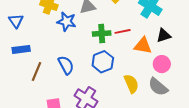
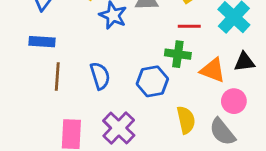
red line: (123, 31) -> (189, 26), moved
green cross: (102, 34) -> (178, 54), moved
brown line: (37, 71) -> (57, 77), turned -30

